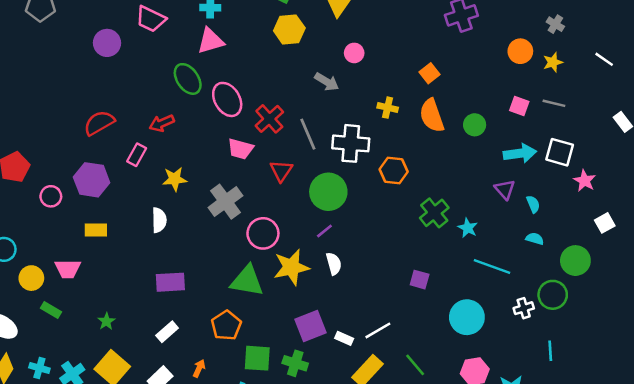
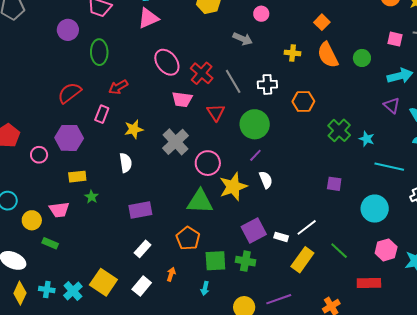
green ellipse: (188, 79) -> (99, 52), moved, turned 40
white cross: (351, 143) -> (267, 84), size x0.7
green star: (106, 321) -> (92, 197), moved

